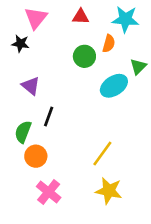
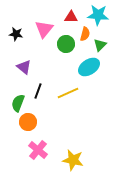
red triangle: (81, 17) -> (71, 17), moved
pink triangle: (36, 18) -> (44, 29), moved
green triangle: (138, 67) -> (100, 45), moved
yellow line: (102, 154) -> (68, 93), moved, turned 30
yellow star: (109, 191) -> (73, 160), moved

